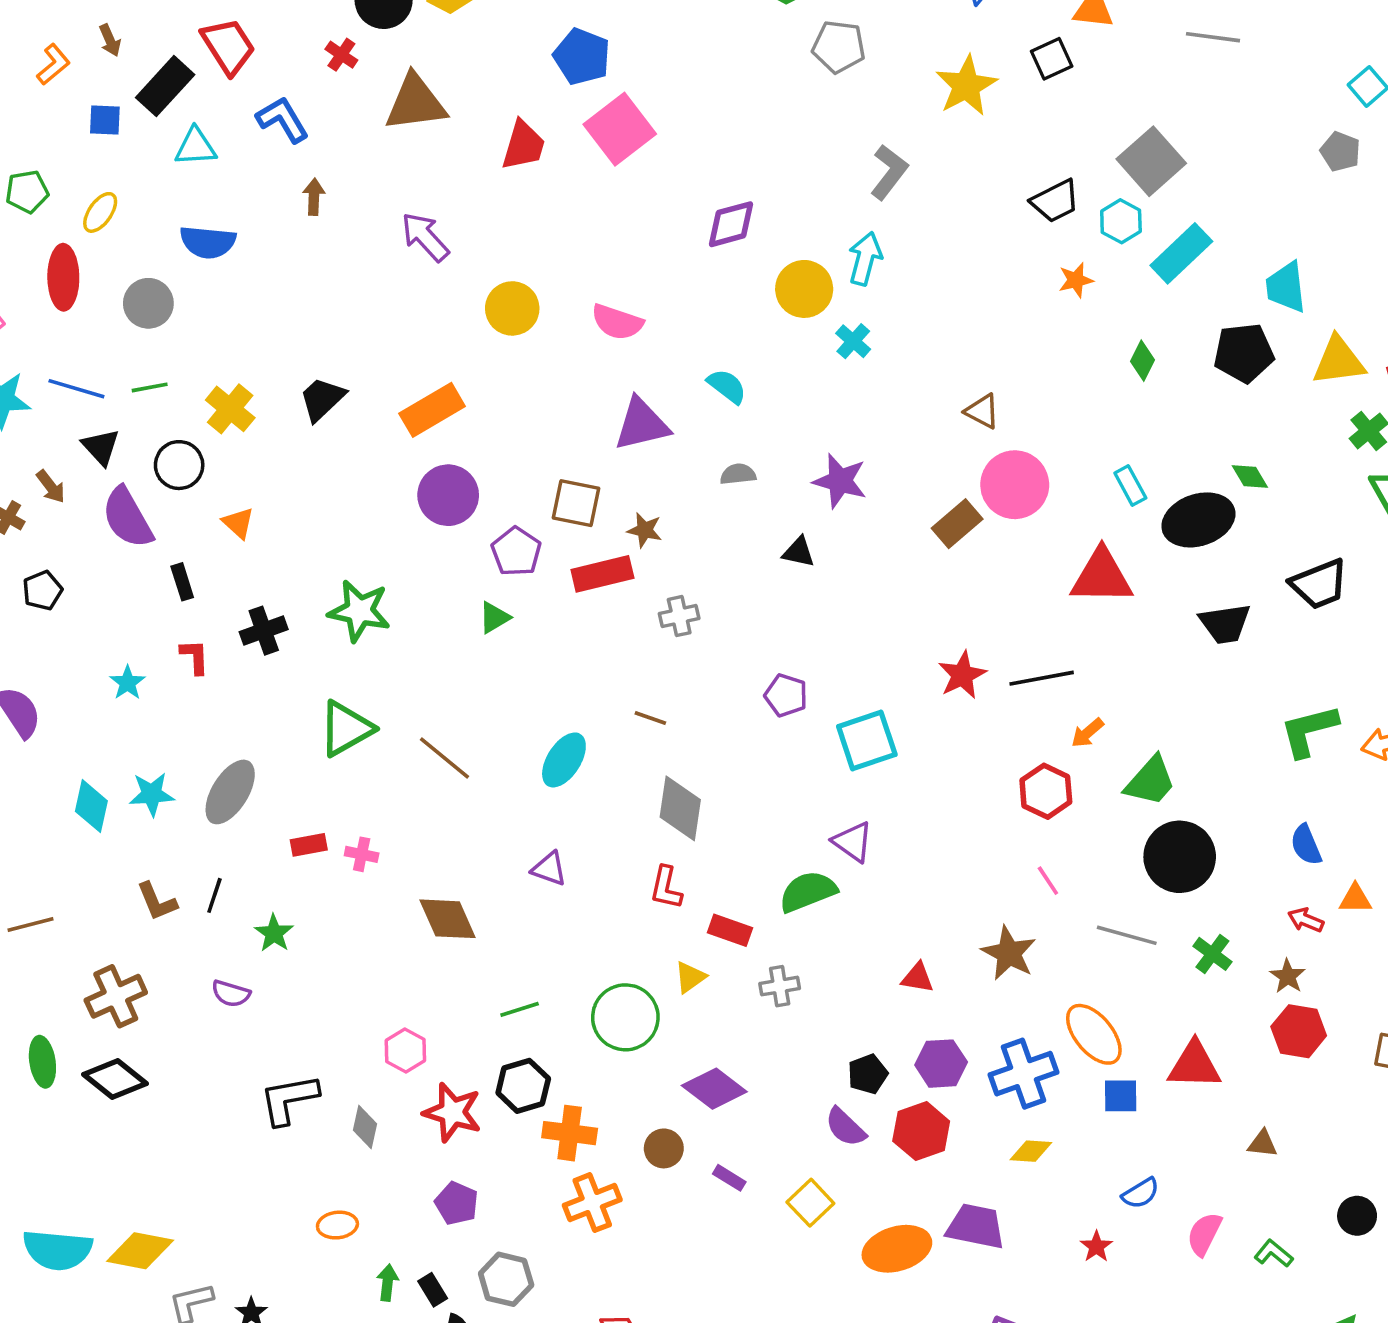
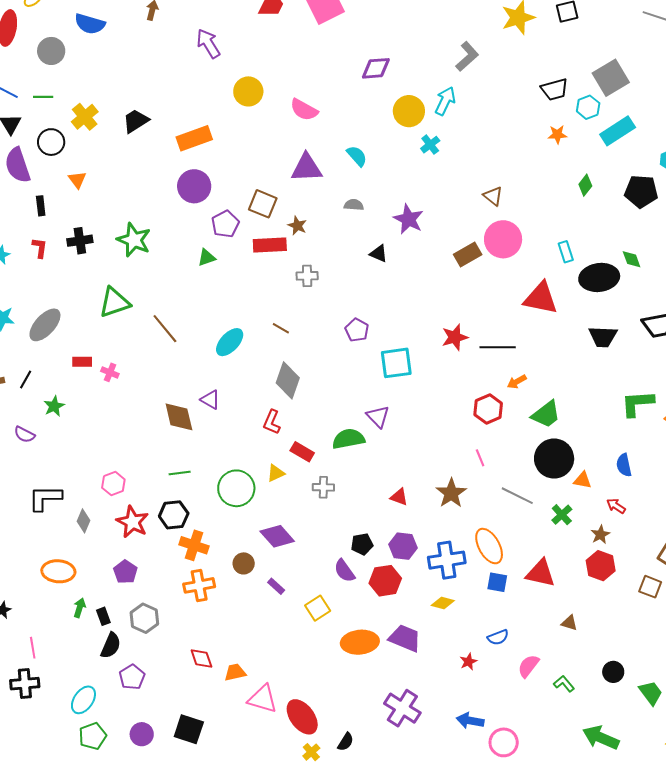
orange triangle: (1355, 899) -> (583, 480), moved
brown diamond: (448, 919) -> (179, 417), moved
orange ellipse: (337, 1225) -> (58, 571), size x1.5

